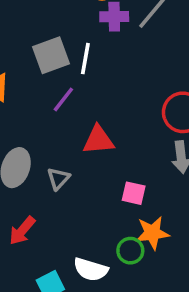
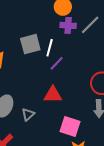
purple line: (63, 99) -> (57, 63), moved
pink square: (134, 193) -> (70, 127), size x1.5

